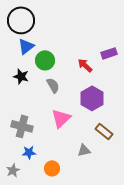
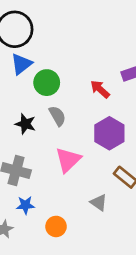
black star: (21, 76) -> (25, 124), moved
gray triangle: (84, 150) -> (99, 202), turned 48

